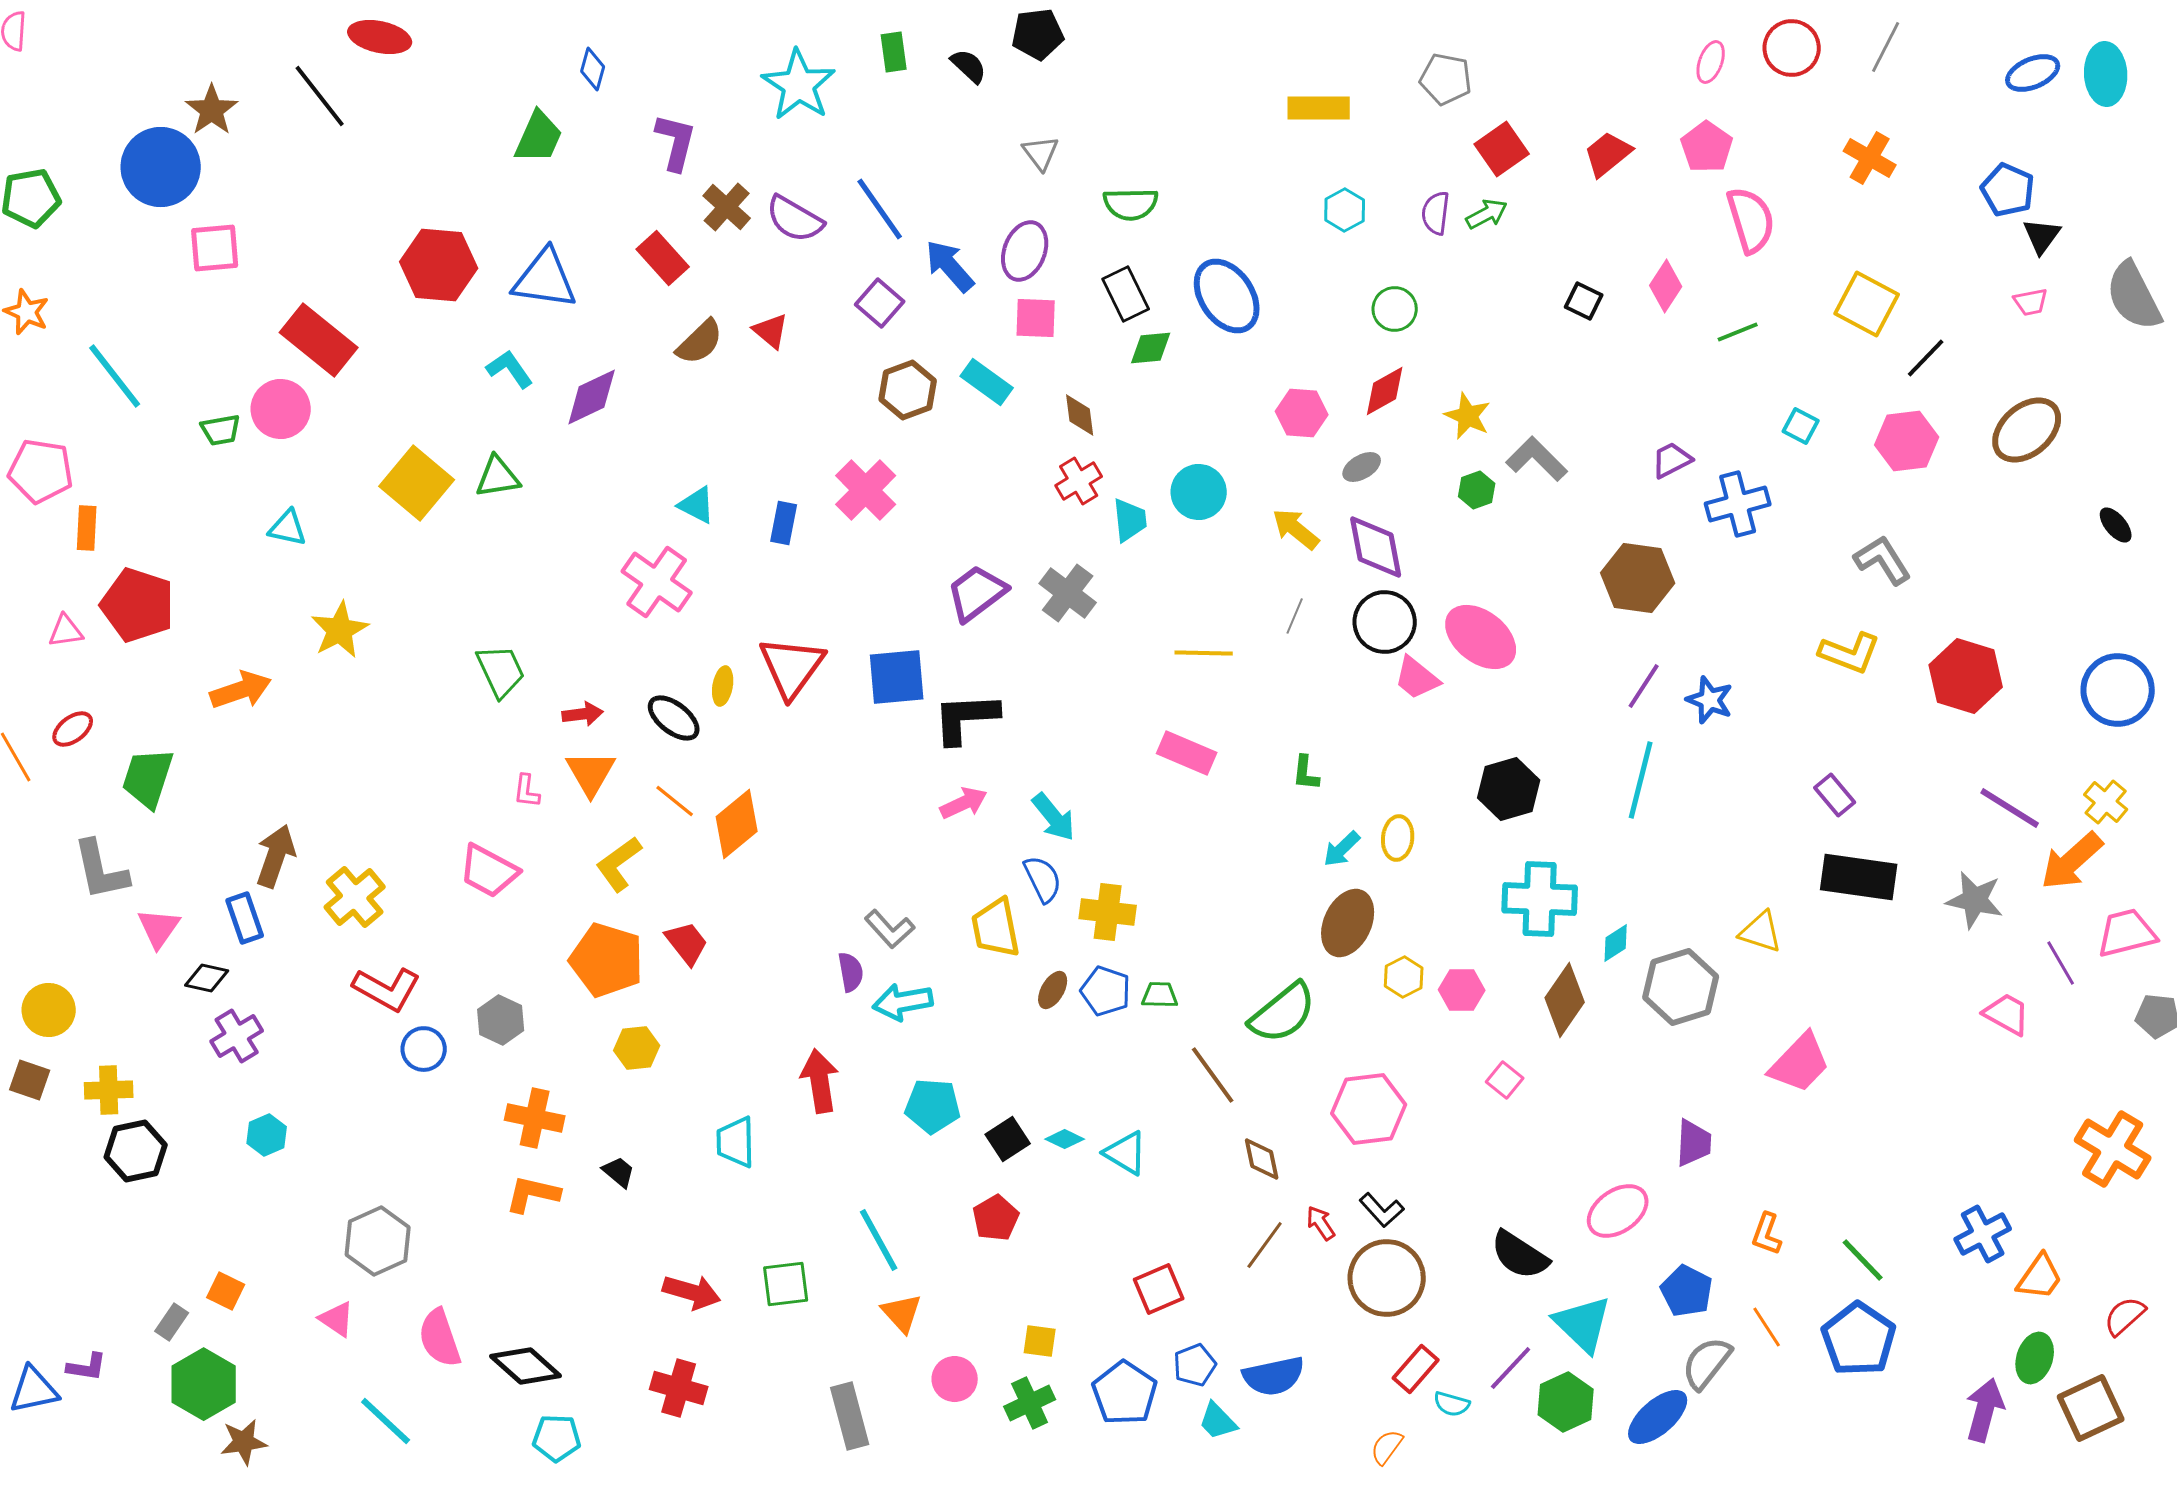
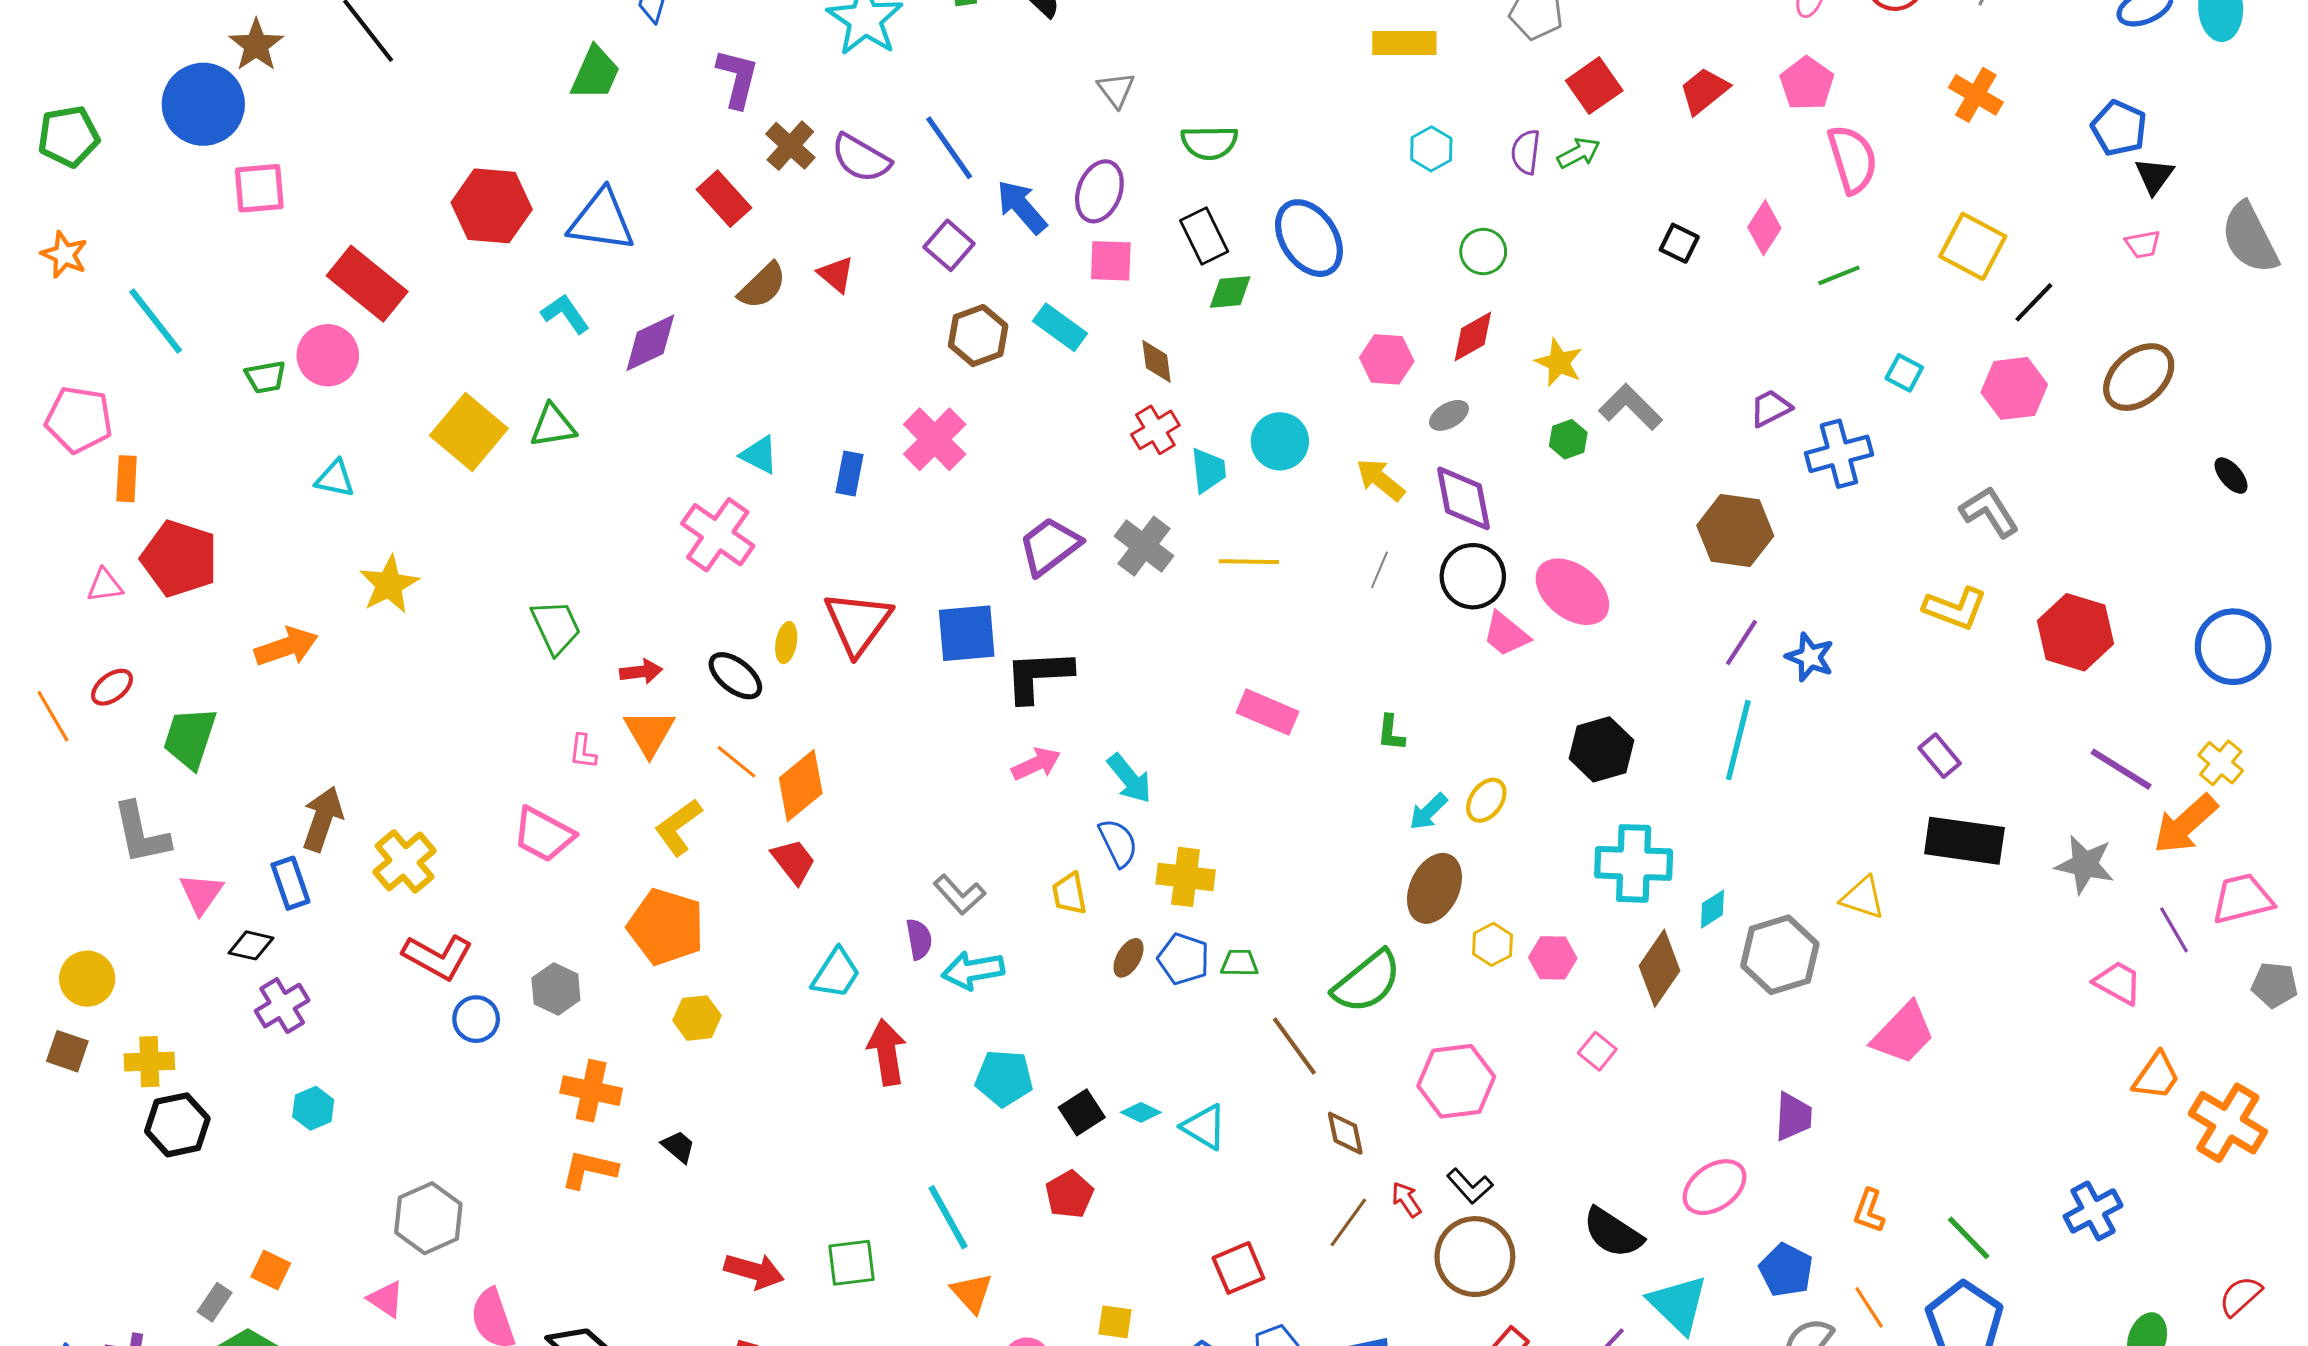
yellow line: (1204, 653) -> (1249, 562), moved
yellow ellipse: (1398, 838) -> (1486, 800), turned 30
yellow trapezoid: (996, 928) -> (1069, 894), size x0.7
red trapezoid: (687, 943) -> (793, 861), moved
cyan trapezoid: (736, 1142) -> (836, 973), moved, turned -146
orange trapezoid: (2040, 1277) -> (2156, 1076), moved

